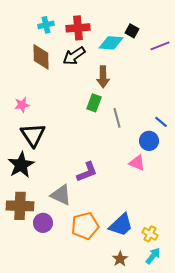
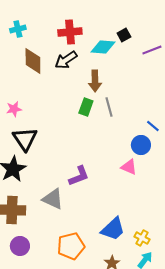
cyan cross: (46, 25) -> (18, 29), moved
black square: (132, 31) -> (124, 35), turned 32
gray line: (117, 118) -> (109, 107), moved
purple circle: (43, 223) -> (20, 246), moved
orange pentagon: (85, 226) -> (71, 246), moved

